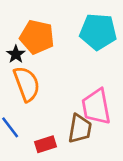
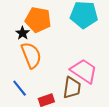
pink trapezoid: (96, 107) -> (84, 71), turned 136

